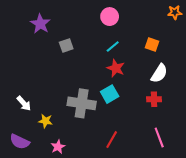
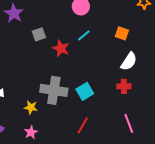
red star: (116, 68) -> (61, 48), moved
cyan square: (110, 94) -> (85, 91), moved
yellow star: (45, 121) -> (31, 107), moved

